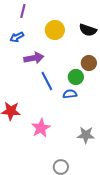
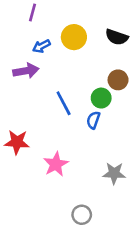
blue arrow: (17, 37) -> (41, 46), moved
purple arrow: (34, 58) -> (26, 71), moved
blue semicircle: (70, 94) -> (93, 120), turned -64

